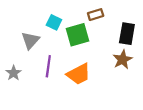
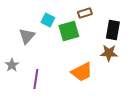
brown star: (122, 59) -> (109, 53), turned 30
purple line: (48, 66) -> (36, 79), moved
orange trapezoid: (79, 74) -> (82, 72), moved

